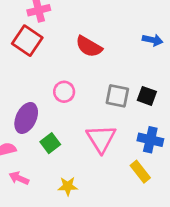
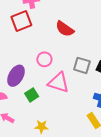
red square: (27, 41) -> (21, 21), turned 30
pink triangle: (101, 139) -> (58, 82), moved, turned -45

